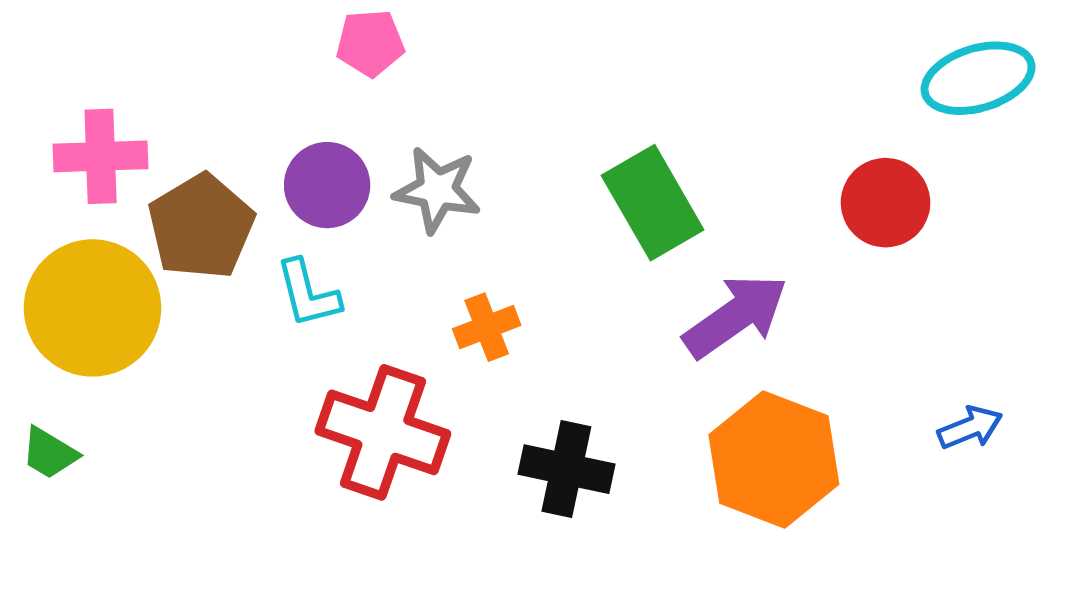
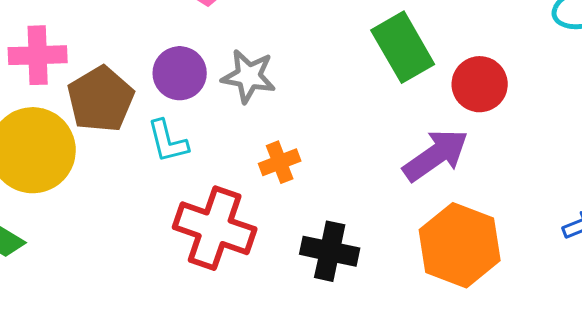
green rectangle: (653, 203) -> (403, 47), moved
red circle: (886, 203) -> (480, 84), moved

